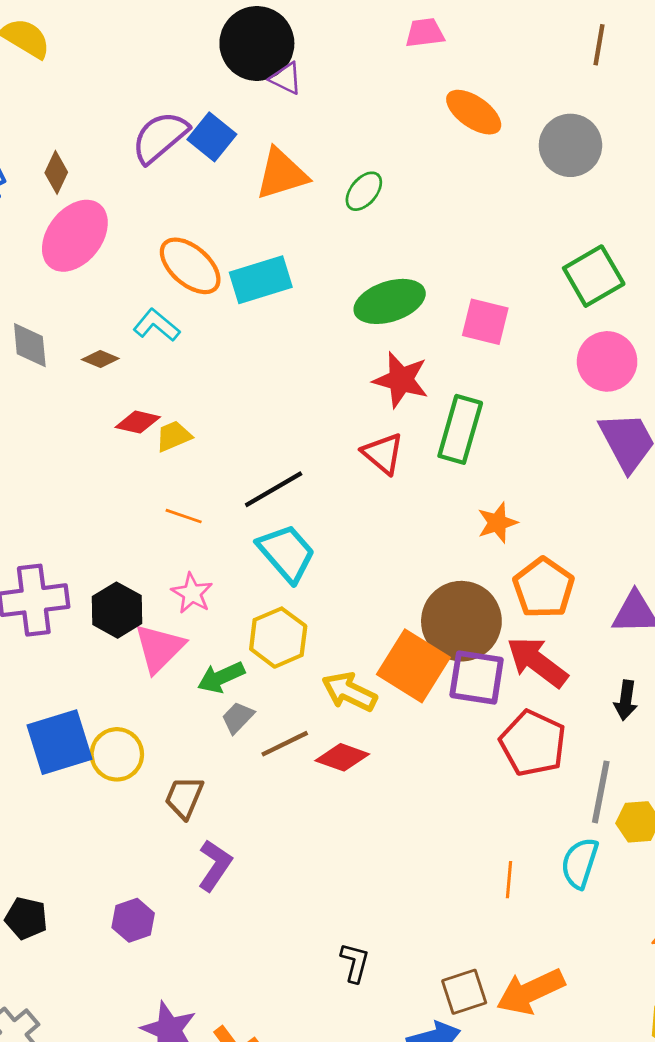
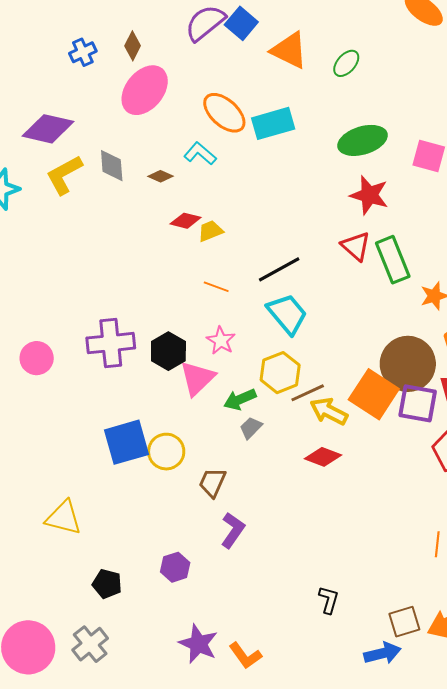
orange triangle: (282, 174) -> (289, 50), turned 42
green rectangle: (460, 429) -> (393, 260), moved, turned -39
brown line: (285, 744) -> (308, 393), moved
black pentagon: (26, 918) -> (107, 584), moved

